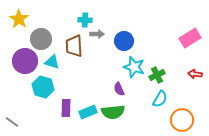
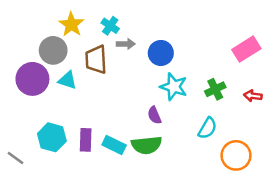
yellow star: (19, 19) -> (71, 24), moved
cyan cross: (85, 20) -> (110, 26), turned 32
green cross: (157, 75) -> (215, 89), moved
cyan hexagon: (43, 87) -> (52, 137), moved
cyan rectangle: (88, 112) -> (114, 145), turned 48

